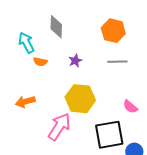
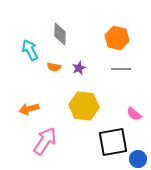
orange semicircle: (40, 62) -> (54, 67), moved
pink arrow: (59, 127) -> (45, 141), moved

